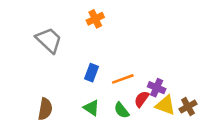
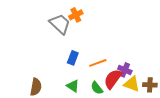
gray trapezoid: (49, 40) -> (60, 24), moved
red semicircle: (142, 99) -> (113, 79), size x1.5
brown cross: (188, 107) -> (150, 85), turned 32

